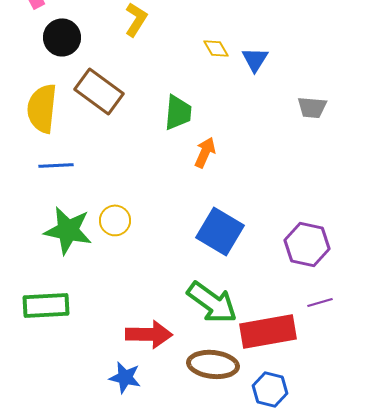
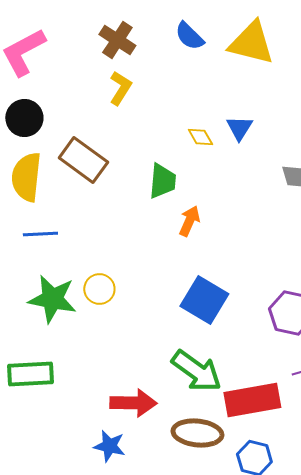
black circle: (62, 37) -> (24, 118), moved
yellow diamond: (216, 48) -> (200, 137), moved

